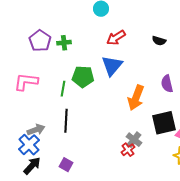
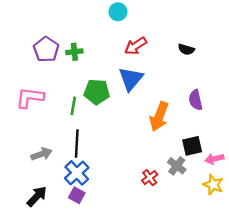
black square: (164, 123) -> (192, 146), size x0.7
gray cross: (134, 140) -> (177, 166), moved
blue cross: (29, 145) -> (77, 173), moved

